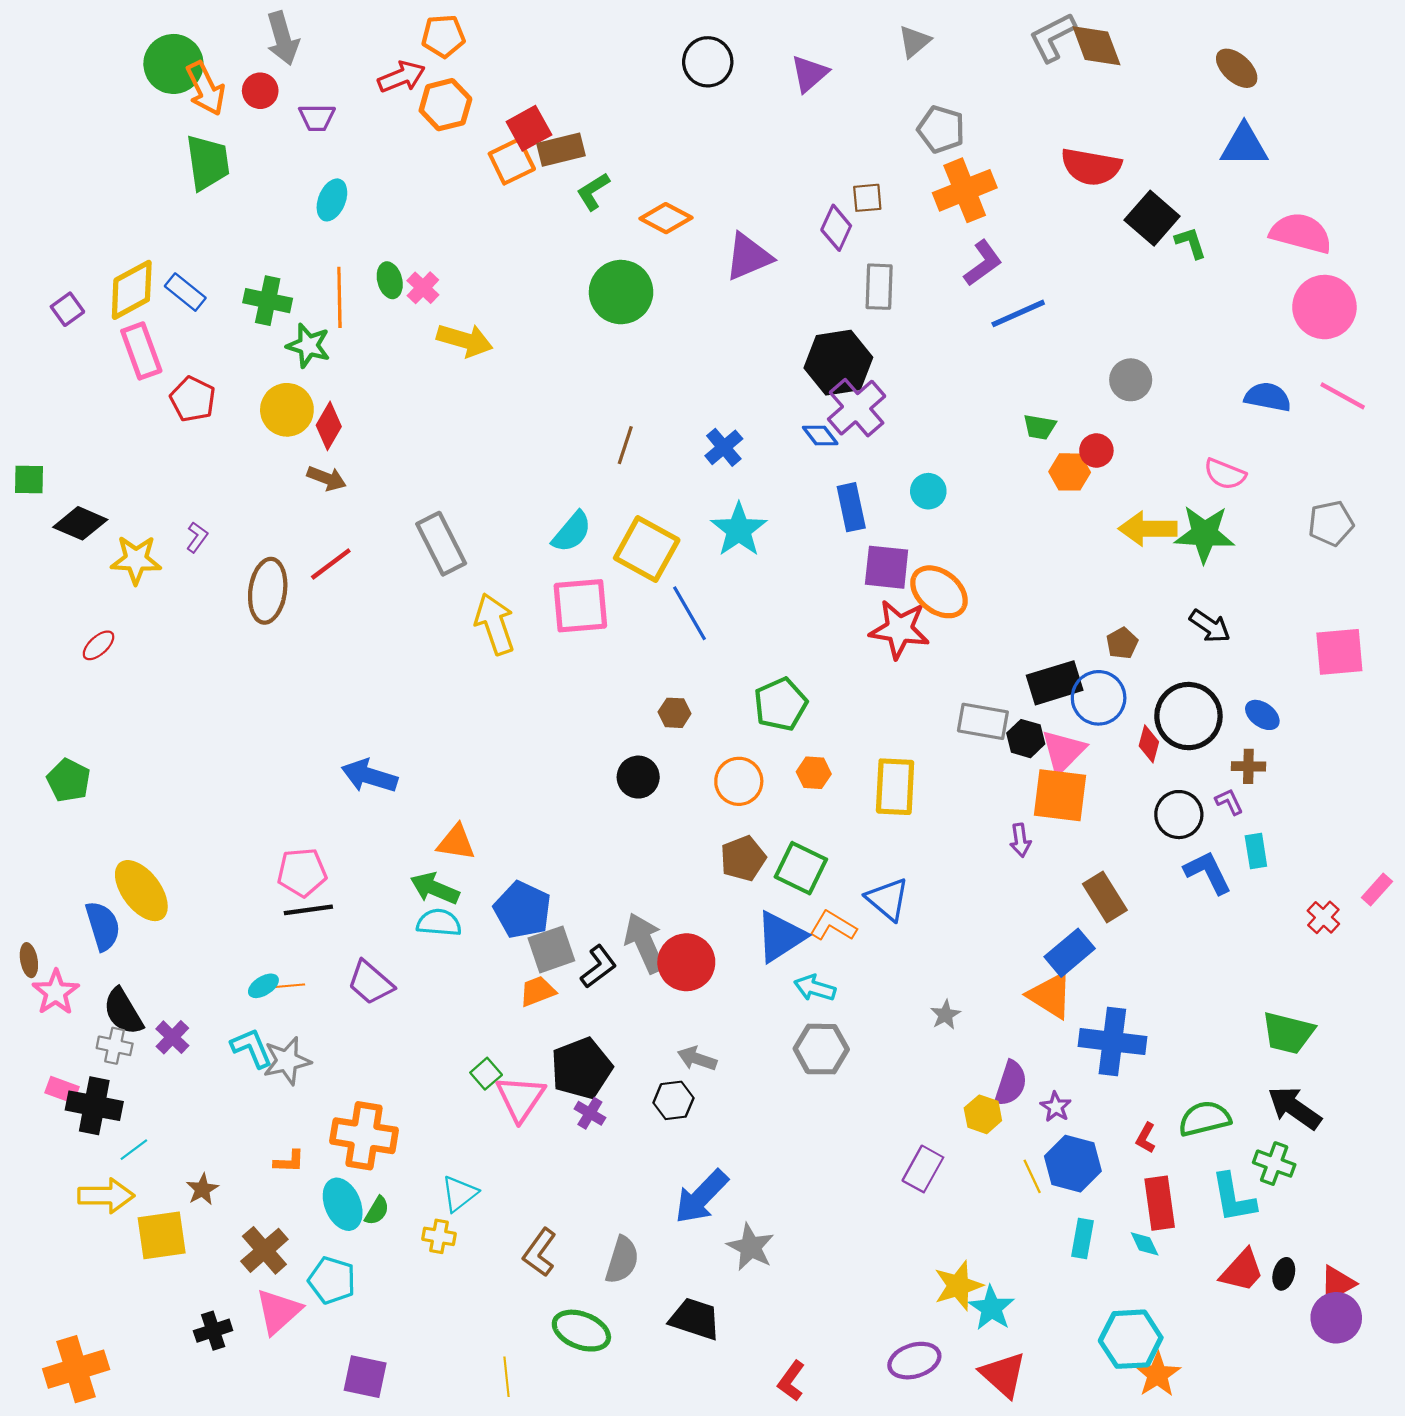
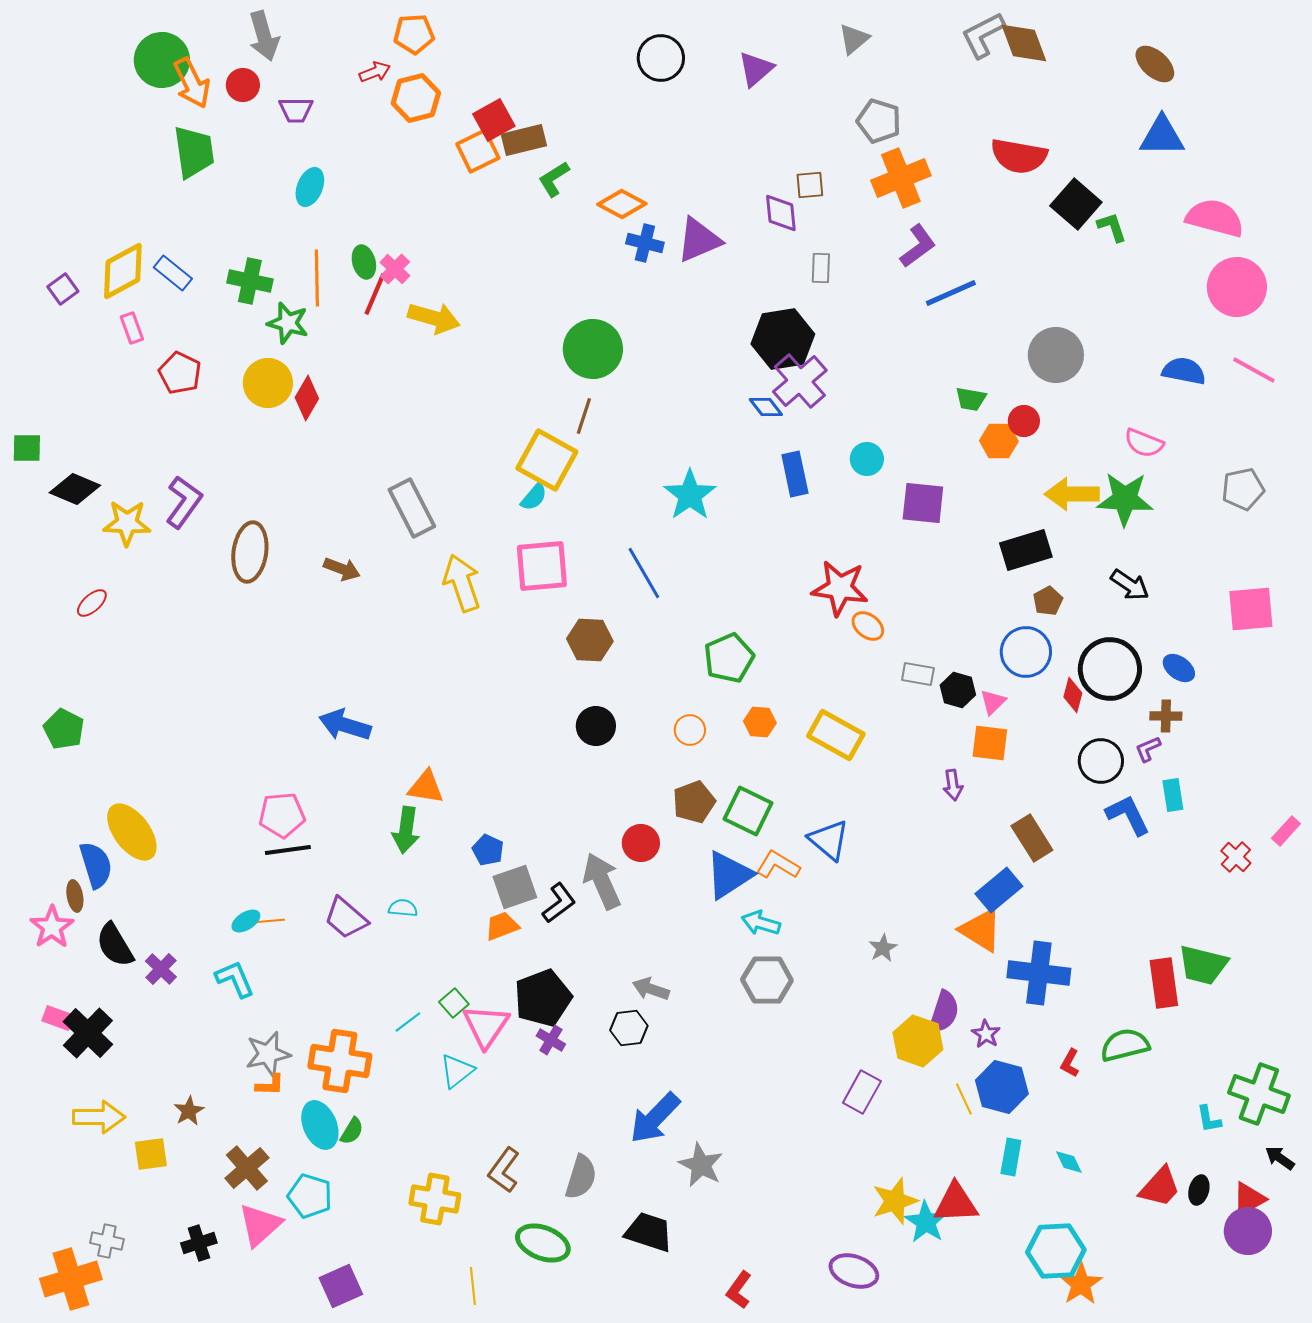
red arrow: (402, 77) -> (375, 72), size x0.7
purple diamond: (836, 228) -> (781, 213), turned -30
gray rectangle: (879, 287) -> (821, 268), size x0.7
green circle: (621, 292) -> (593, 349), moved
pink rectangle: (141, 351) -> (132, 328), size x0.6
gray circle: (1131, 380) -> (1056, 355), size x1.4
blue cross: (724, 447) -> (645, 243), moved, turned -36
brown arrow: (327, 478) -> (342, 569), moved
cyan semicircle: (572, 532) -> (534, 497), size x0.7
purple L-shape: (197, 537) -> (184, 502), size x1.8
yellow square: (647, 549) -> (547, 460), moved
red line: (331, 564) -> (375, 294), moved, turned -30
purple square: (887, 567) -> (923, 503), moved
orange ellipse: (939, 592) -> (868, 626), moved, size x0.6
black rectangle: (1055, 683) -> (1026, 550), moved
brown hexagon: (675, 713) -> (590, 640), moved, size x1.5
gray rectangle: (983, 721) -> (918, 674), size x0.7
pink triangle: (1063, 751) -> (993, 702), size x0.6
orange circle: (739, 781) -> (690, 730), size x0.7
yellow rectangle: (895, 787) -> (836, 735), turned -64
orange square: (1060, 795) -> (990, 743), size x0.7
purple L-shape: (1229, 802) -> (1148, 749), turned -88
green arrow: (435, 888) -> (406, 830), turned -105
blue pentagon: (523, 910) -> (488, 850), size x0.6
cyan semicircle: (439, 923) -> (403, 908), moved, size x0.7
brown ellipse: (29, 960) -> (75, 896), moved
red circle: (686, 962) -> (641, 843), moved, size x0.7
gray cross: (115, 1046) -> (107, 1241), moved
gray star: (287, 1061) -> (268, 1054), moved
black cross: (94, 1106) -> (88, 1033), turned 33
black arrow: (1294, 1108) -> (1280, 1158), moved, size x0.6
yellow hexagon: (983, 1114) -> (918, 1041), size x1.4
cyan line: (134, 1150) -> (408, 1022), moved
green cross: (1274, 1164) -> (1259, 1094), moved, size x1.5
cyan triangle: (459, 1194) -> (457, 1071), moved
cyan L-shape: (1233, 1198) -> (1209, 1119), moved, size x0.6
red rectangle: (1160, 1203) -> (1164, 983), moved
yellow square: (162, 1235) -> (151, 1154), size x0.7
yellow cross: (439, 1236) -> (435, 1199), moved, size x1.6
purple ellipse: (914, 1361) -> (854, 1271), turned 36
red triangle: (1003, 1375) -> (956, 1203), moved, turned -45
purple square: (365, 1377) -> (341, 1286), turned -36

